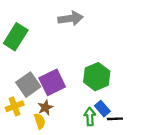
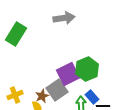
purple square: (52, 82) -> (68, 74), moved
gray square: (28, 85) -> (57, 90), moved

